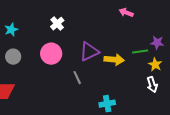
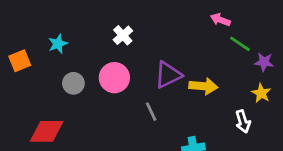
green line: (140, 52) -> (240, 44), moved, turned 42
gray circle: (13, 57) -> (73, 83), moved
white arrow: (152, 85) -> (243, 121), moved

